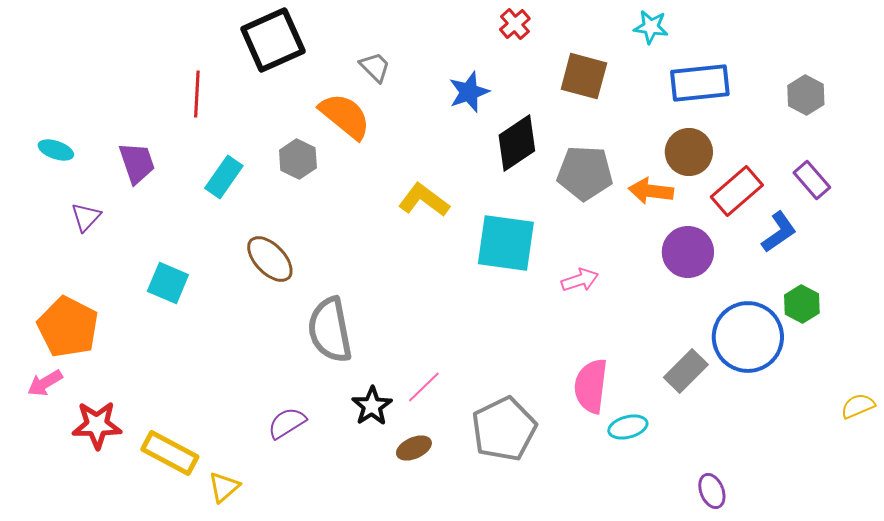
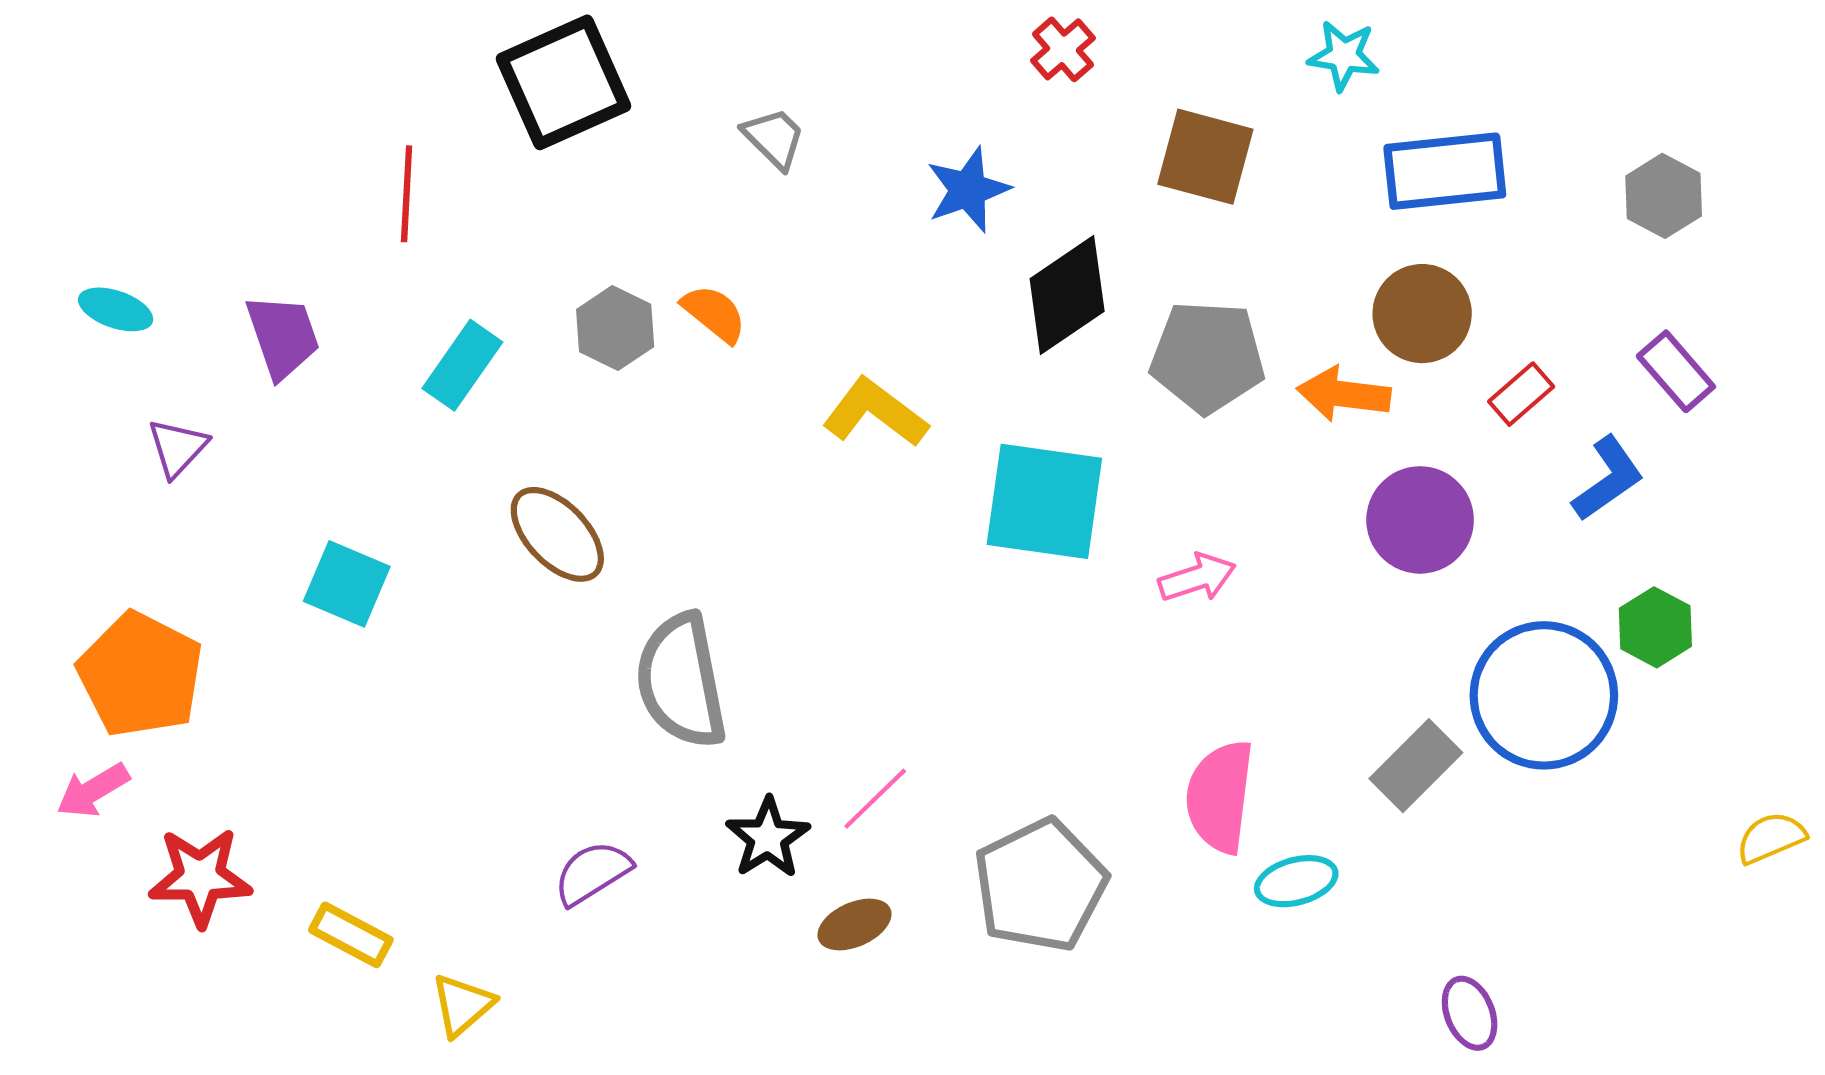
orange semicircle: (345, 116) -> (714, 314), moved, size x0.6
red rectangle: (737, 191) -> (1521, 394), size x0.6
yellow rectangle: (170, 453) -> (351, 935), size x0.7

